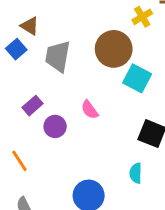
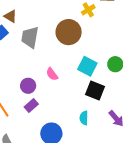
cyan square: (137, 78) -> (87, 66), moved
purple rectangle: (32, 106) -> (31, 106), moved

